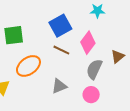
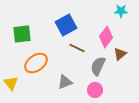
cyan star: (97, 11) -> (121, 11), moved
pink diamond: (88, 43) -> (106, 37), moved
brown line: (61, 50) -> (77, 48), moved

